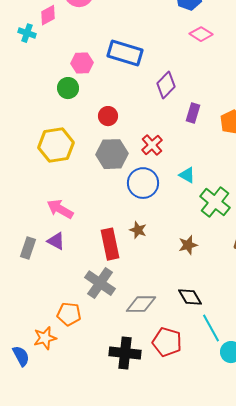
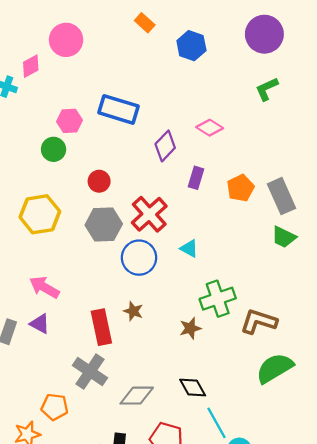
pink diamond: (201, 34) -> (210, 128), moved
red cross: (152, 145) -> (149, 214), size x1.5
green cross: (215, 202) -> (218, 299), moved, turned 32

